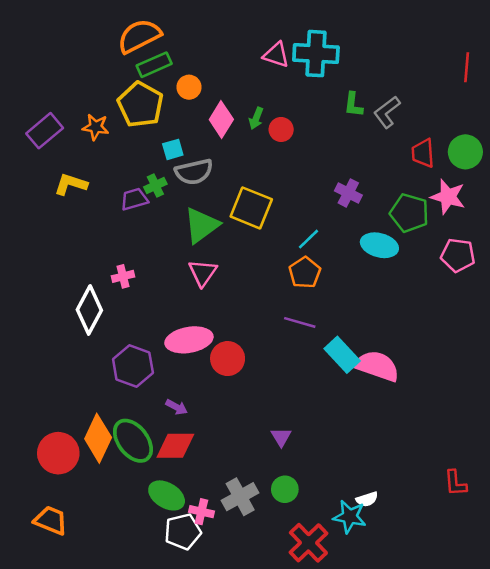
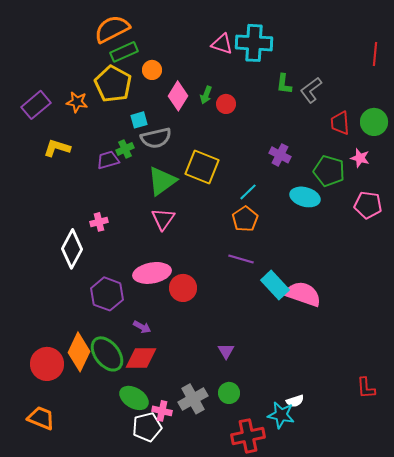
pink star: (448, 197) -> (360, 158), size x0.7
red cross: (308, 543) -> (248, 436), turned 32

